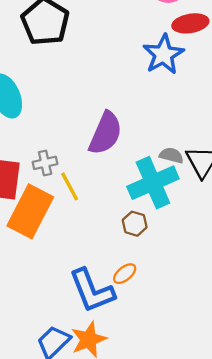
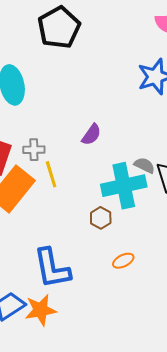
purple semicircle: (106, 133) -> (91, 135), size x0.6
orange ellipse: (125, 274) -> (123, 261), moved

